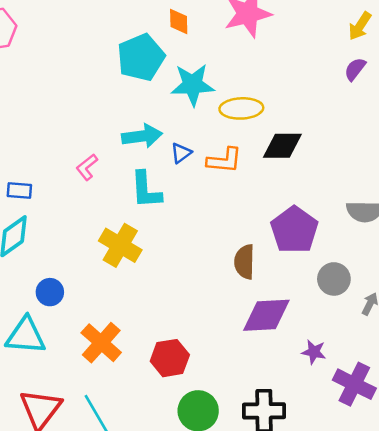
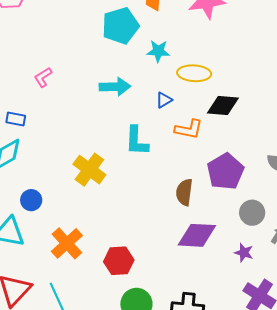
cyan star: (193, 85) -> (158, 51), size x0.7
blue triangle: (181, 153) -> (164, 100), moved
orange L-shape: (224, 160) -> (189, 129), moved
pink L-shape: (87, 167) -> (43, 77), moved
cyan L-shape: (146, 190) -> (137, 141), moved
purple star: (314, 352) -> (244, 253), moved

